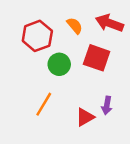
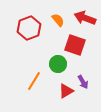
green circle: (59, 64) -> (58, 64), moved
purple arrow: (107, 105) -> (83, 82), turned -40

